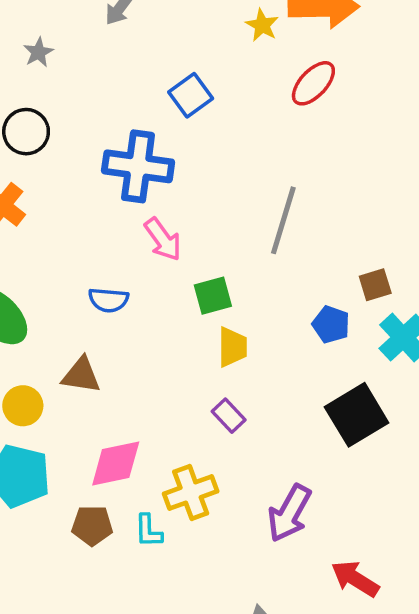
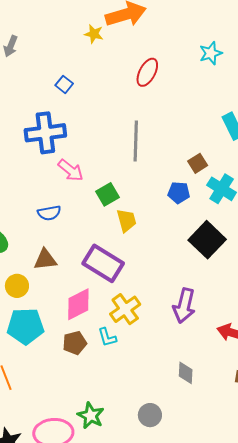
red ellipse: (313, 83) -> (147, 72), moved
blue square: (191, 95) -> (64, 84), size x0.7
purple rectangle: (229, 416) -> (103, 263), moved, size x2.0

